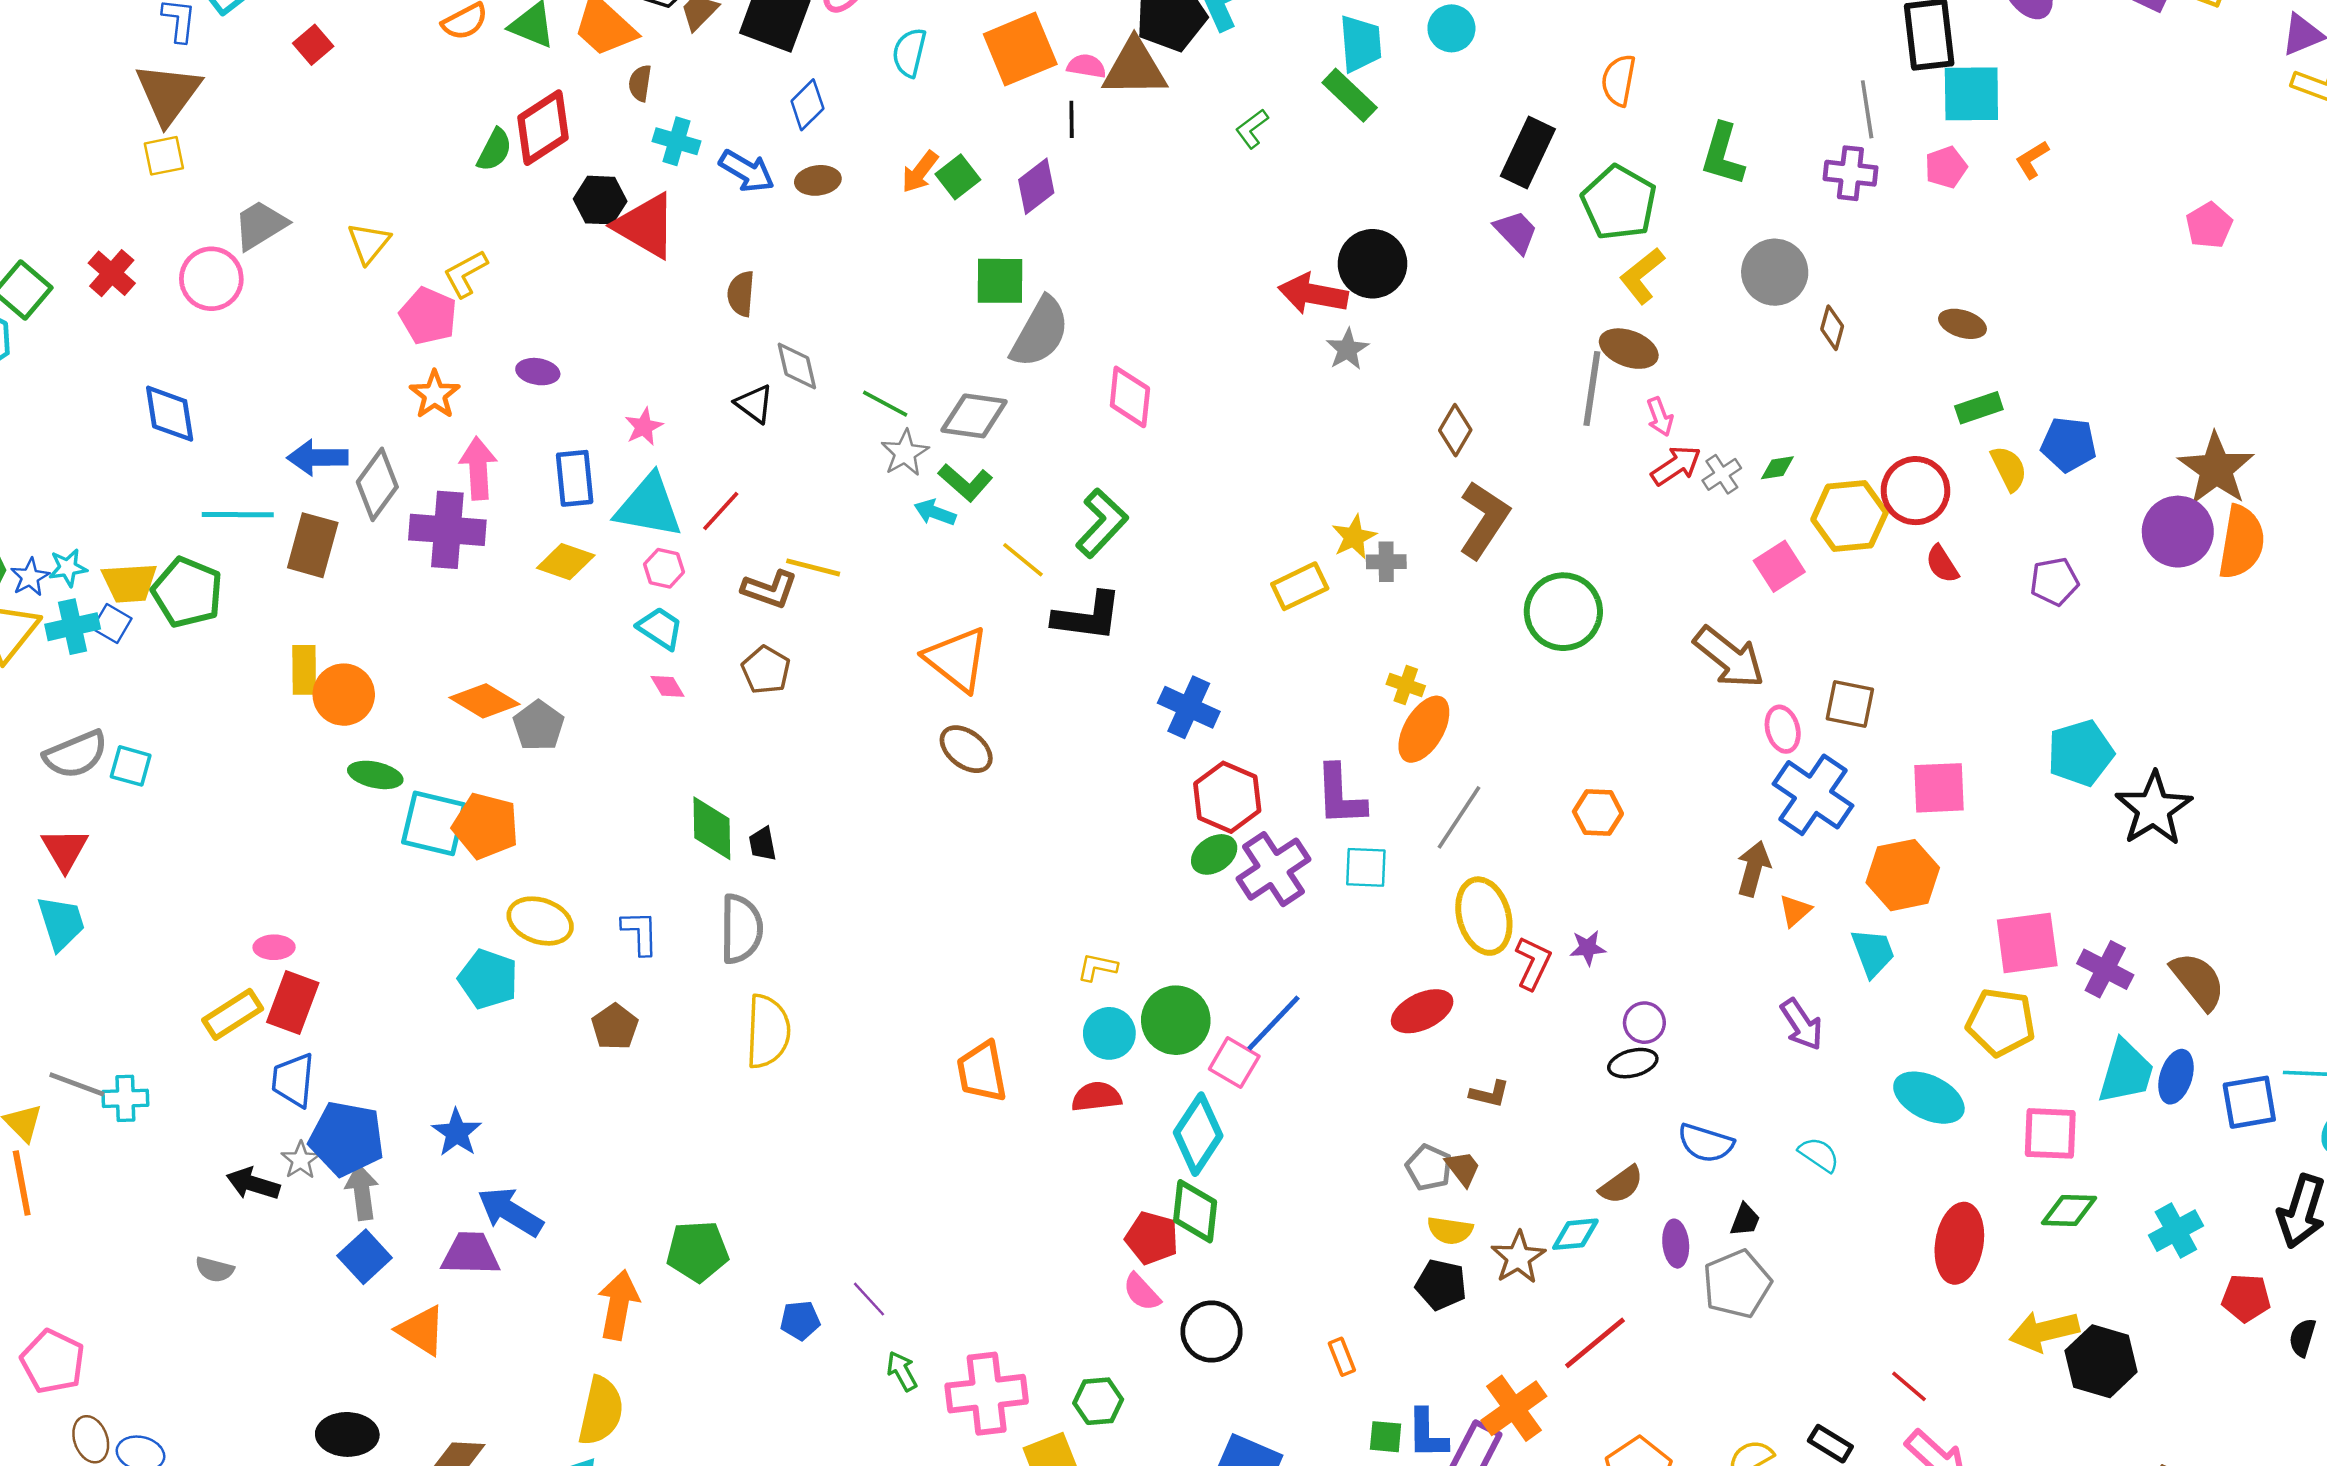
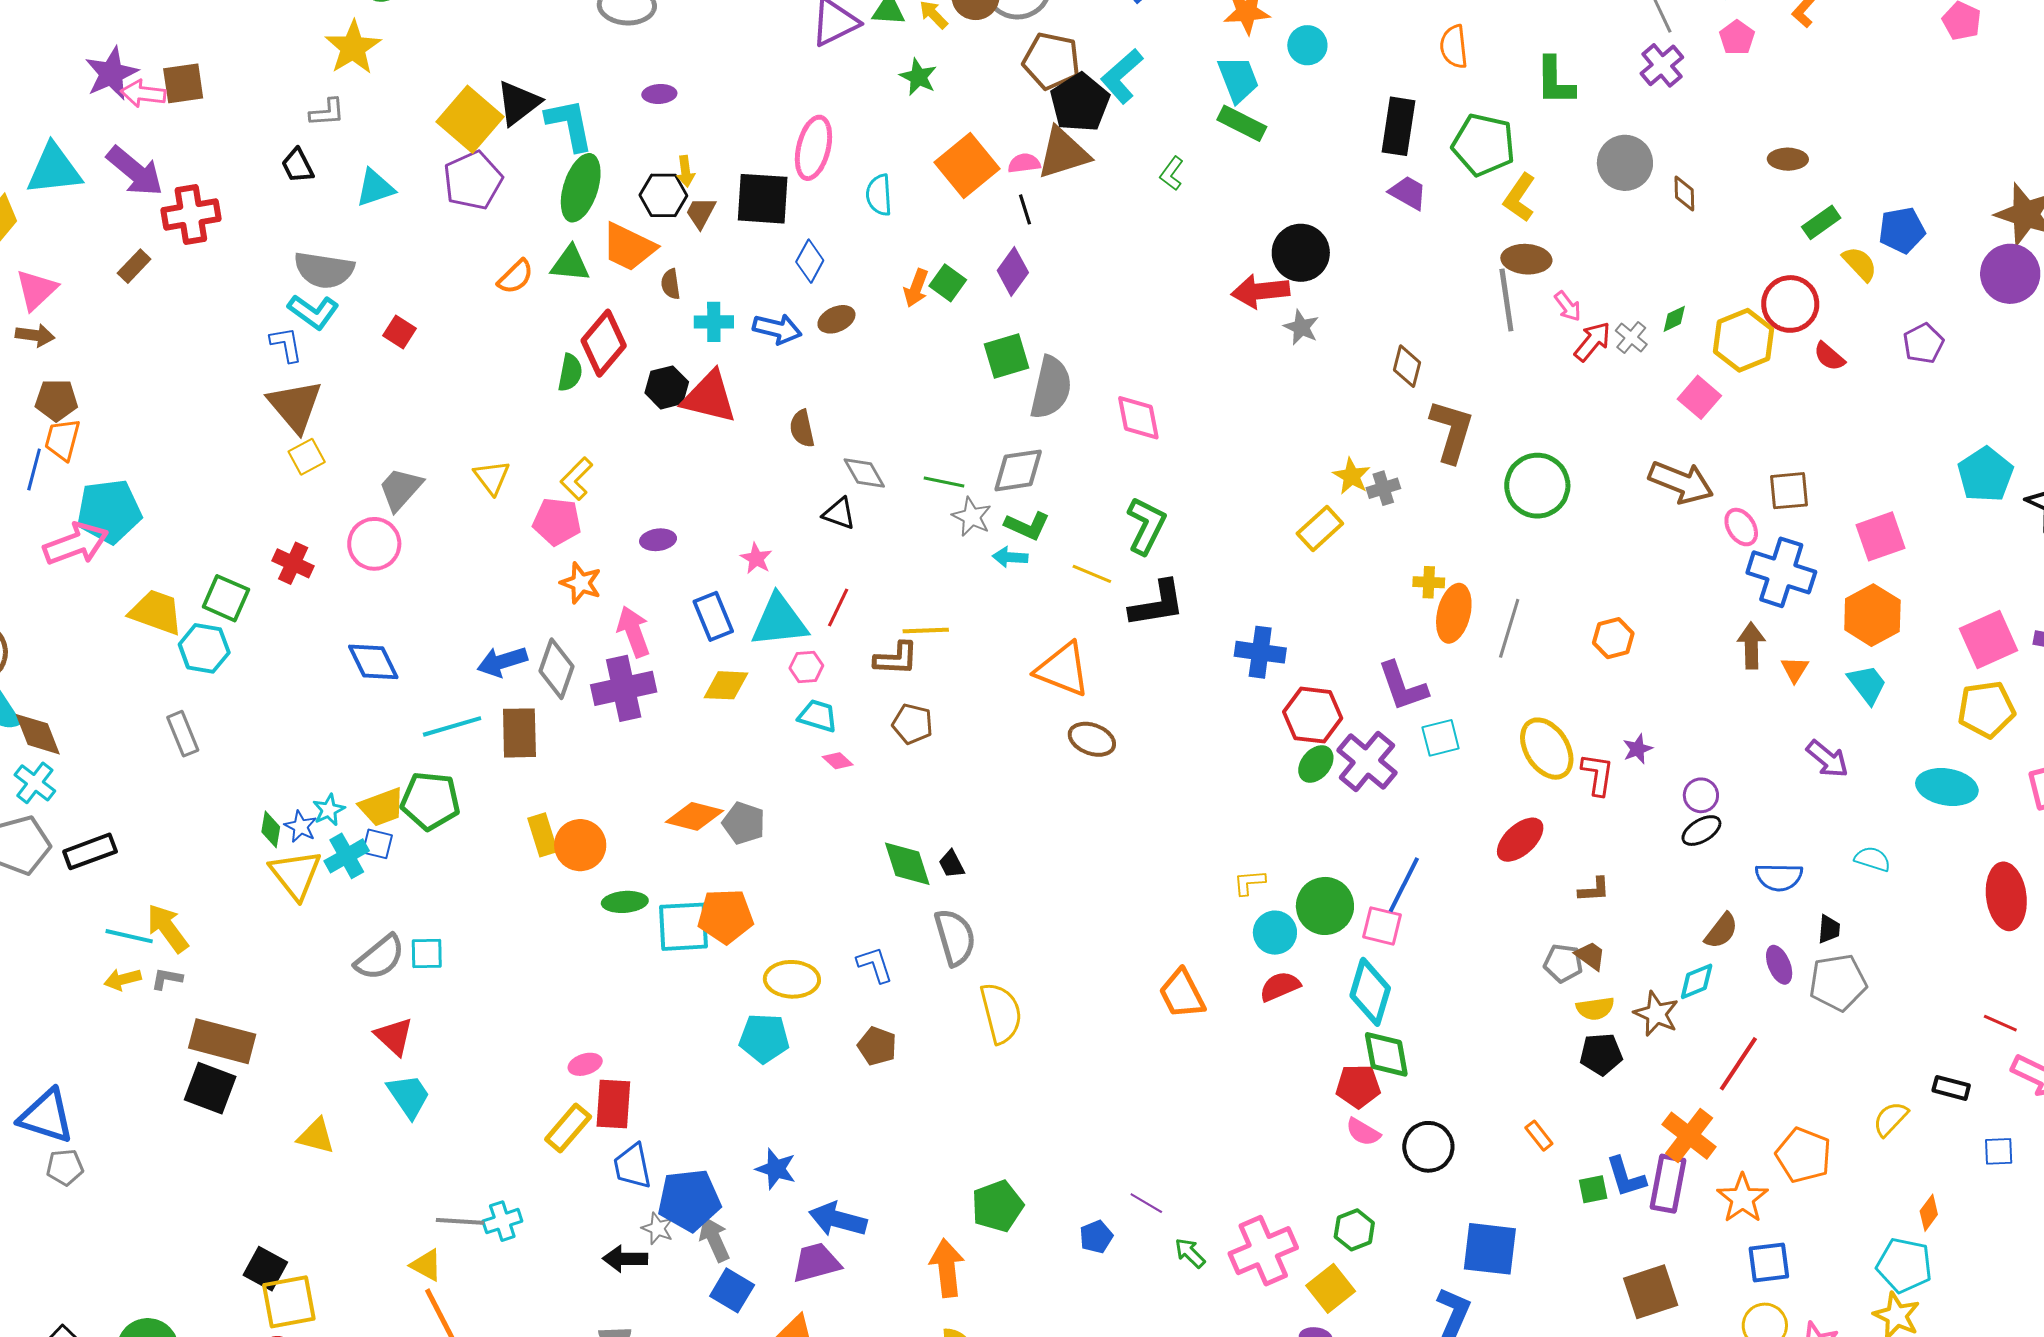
purple cross: (1850, 173) -> (1662, 65), turned -30
gray line: (1459, 817) -> (1509, 628), moved
gray pentagon: (1737, 1284) -> (1838, 982), turned 30

